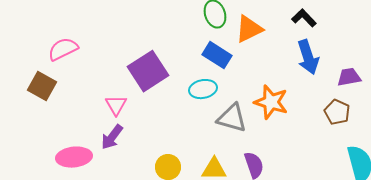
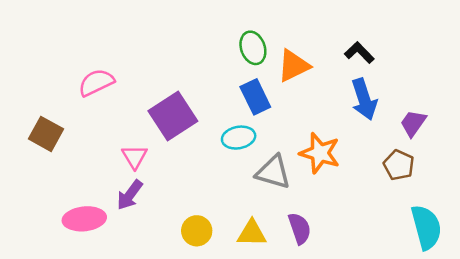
pink semicircle: (63, 49) -> (96, 83), moved
blue rectangle: (217, 55) -> (255, 97), turned 32
purple trapezoid: (349, 77) -> (413, 123), turned -45

